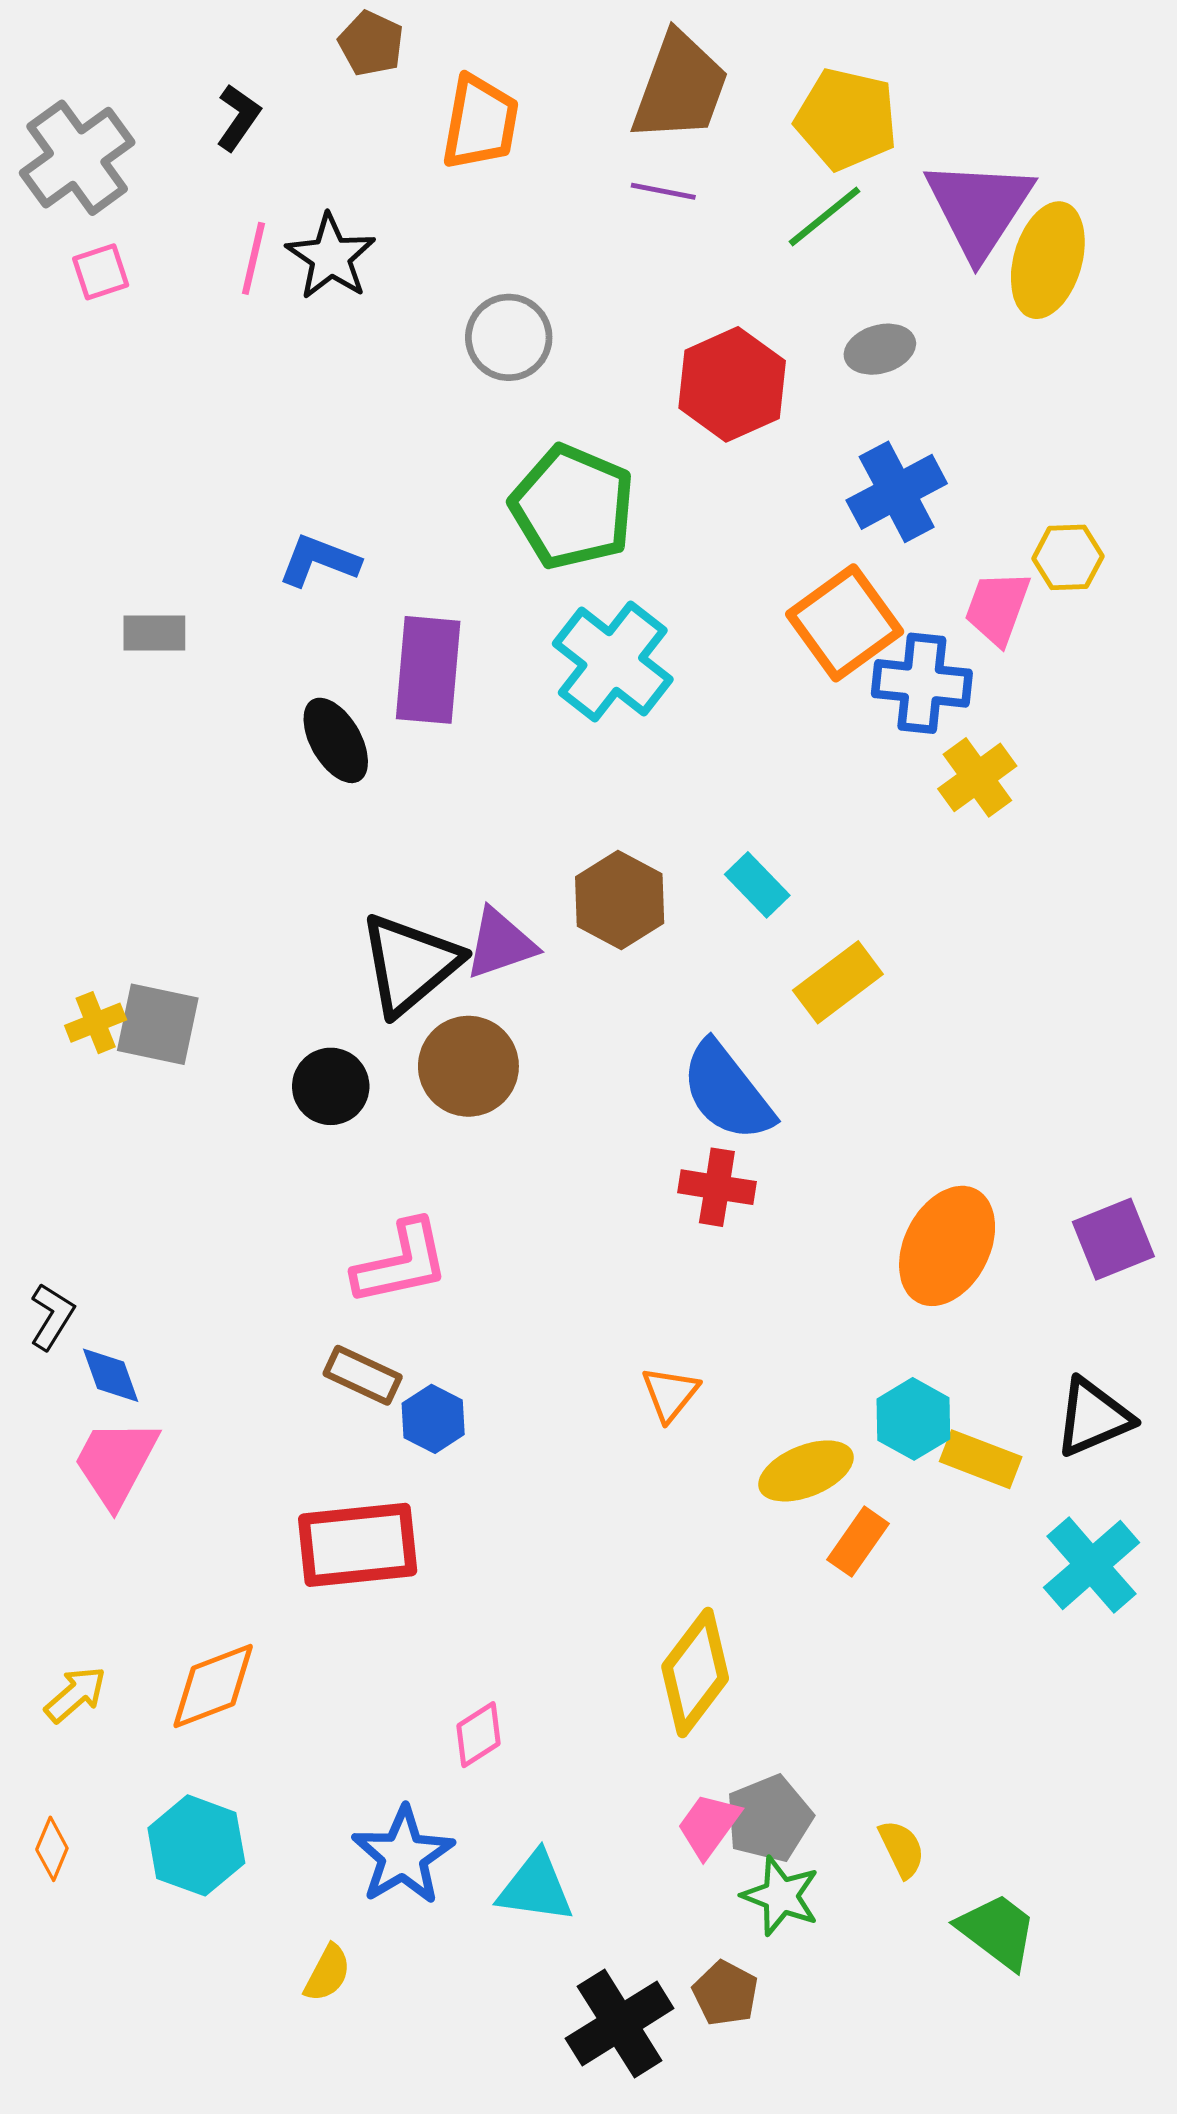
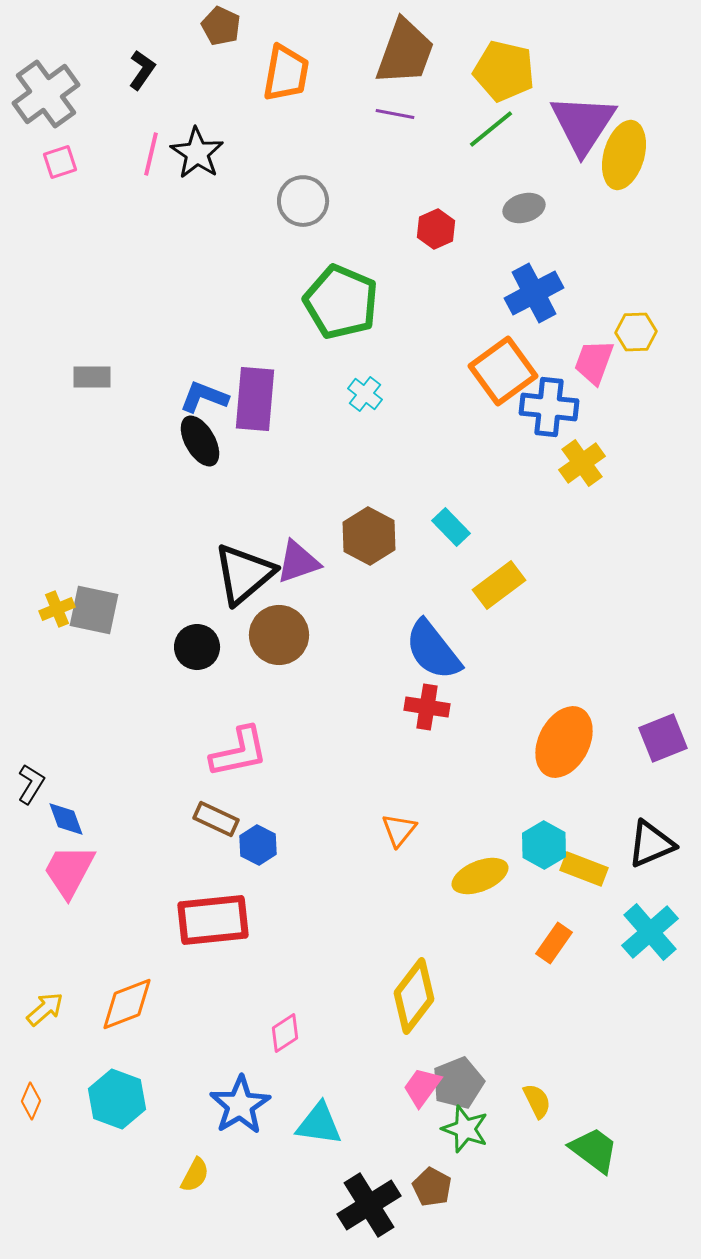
red hexagon: (732, 384) -> (436, 229), size x0.6
blue L-shape: (319, 561) -> (204, 397), moved
cyan cross: (613, 662) -> (365, 394), size x0.5
orange rectangle: (858, 1542) -> (554, 943), moved

